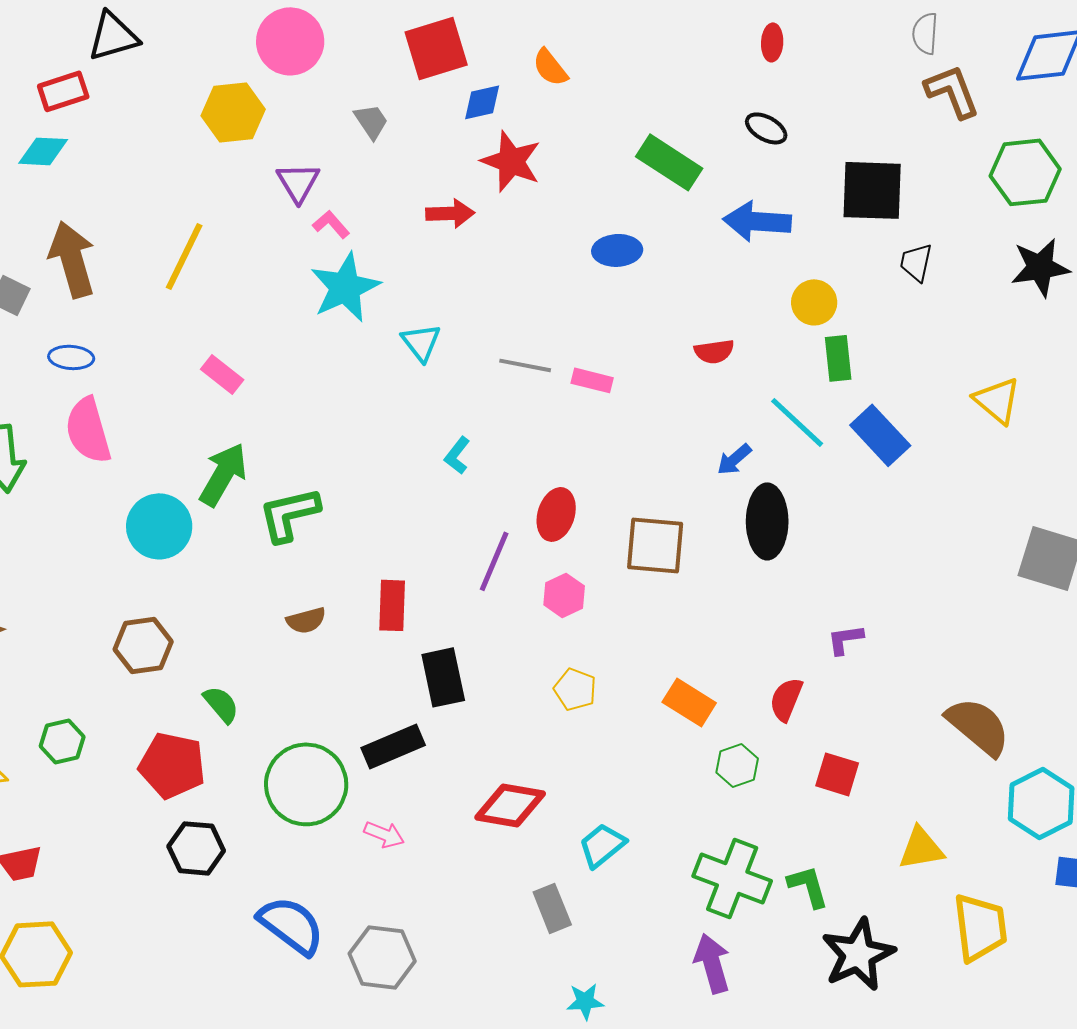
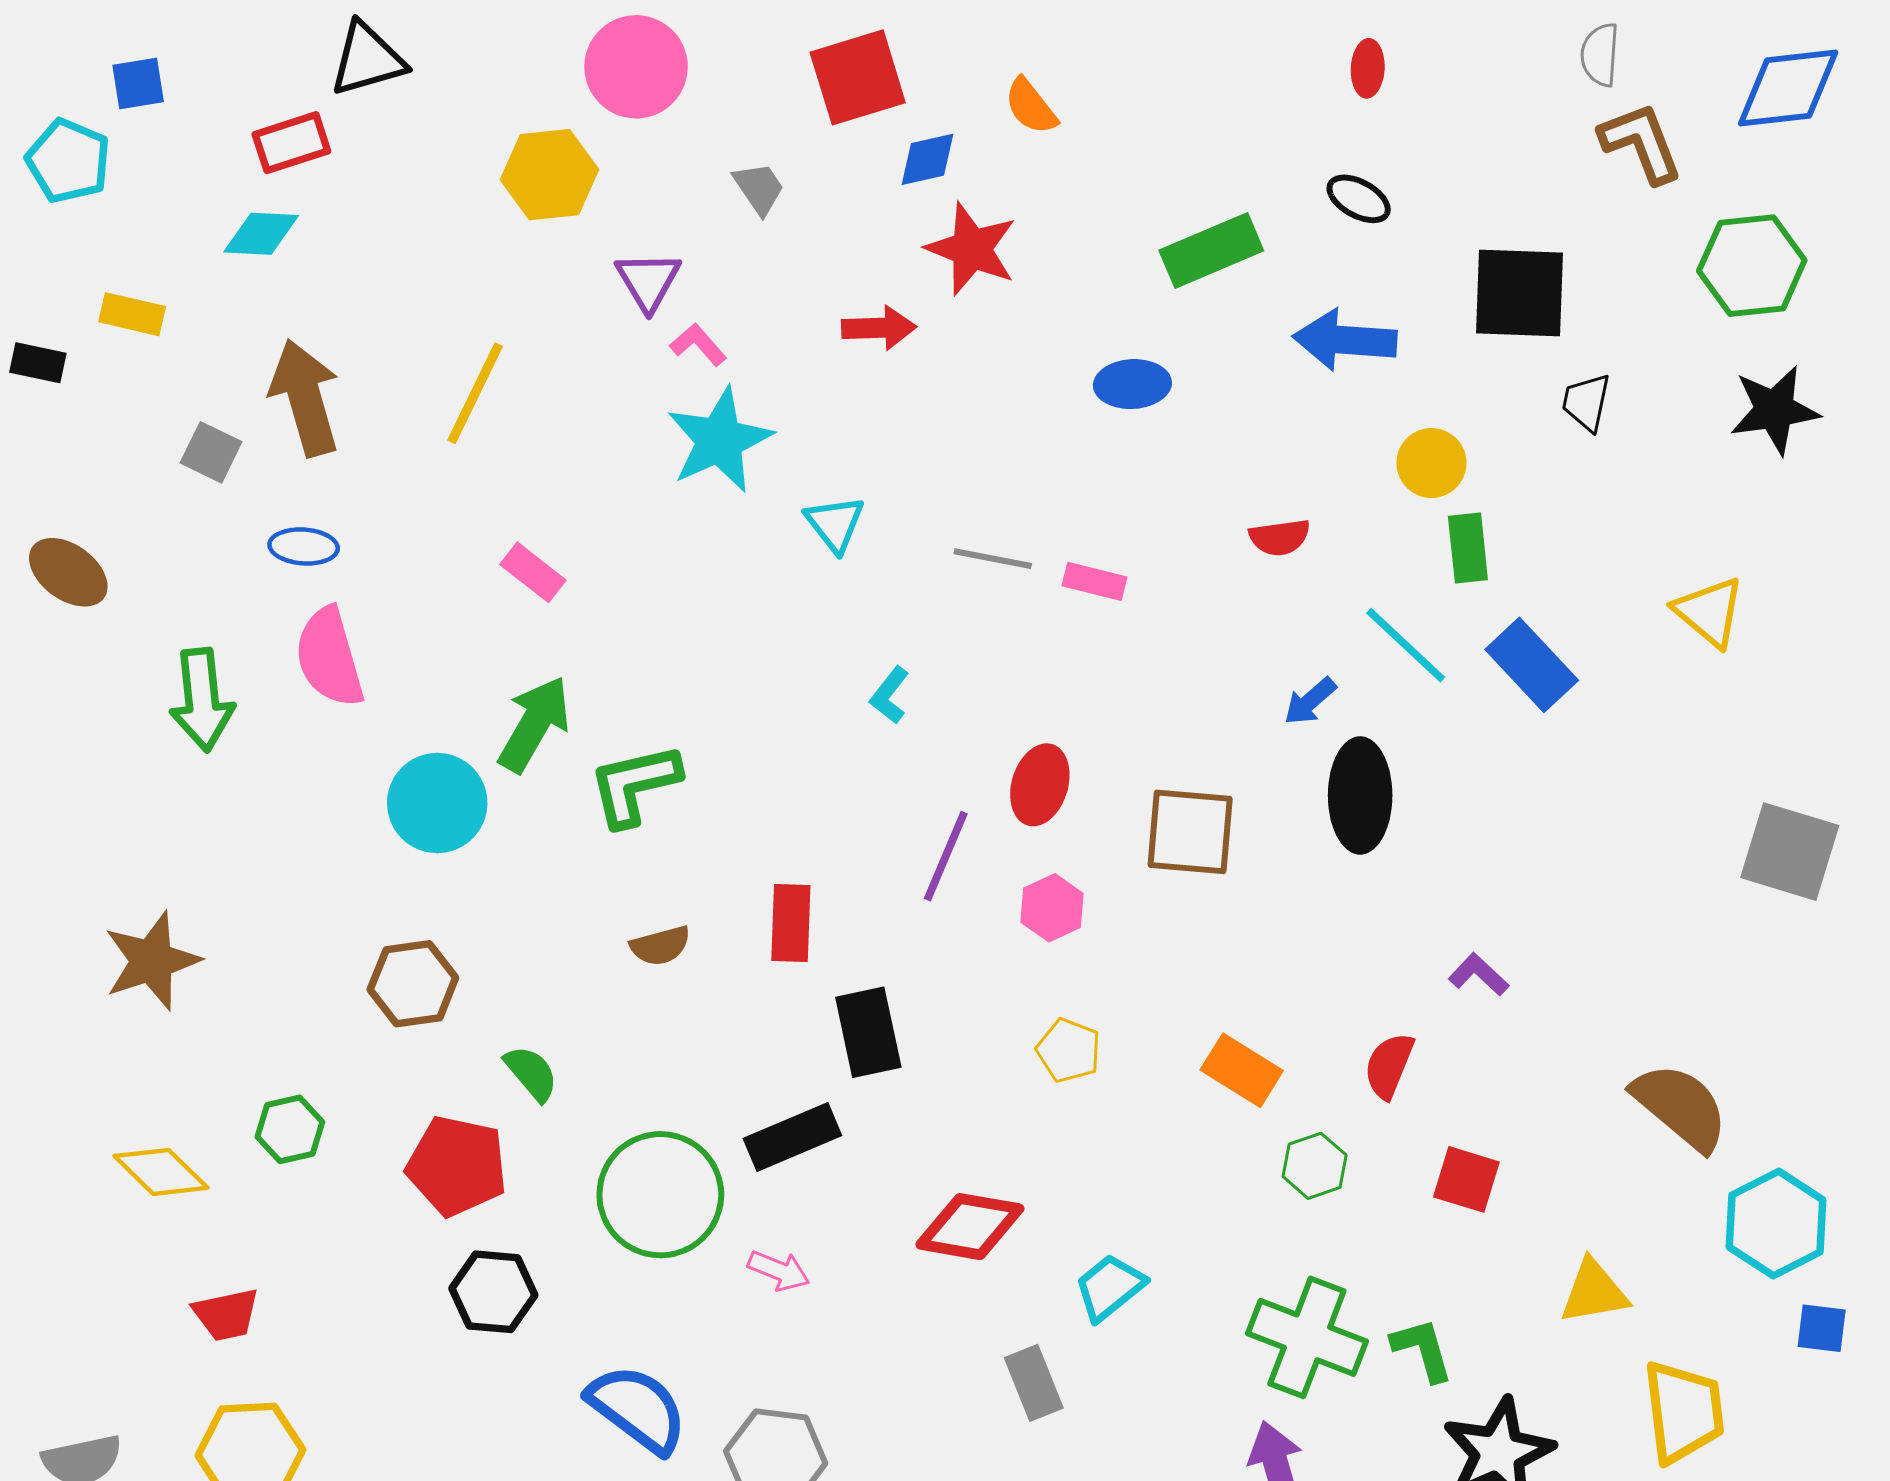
green rectangle: (669, 162) -> (1211, 250), turned -56
purple L-shape: (845, 639) -> (1479, 975), turned 51

